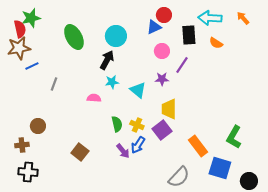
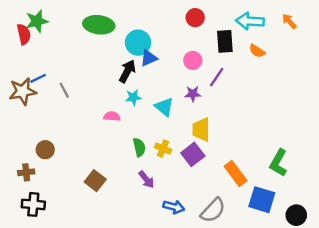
blue triangle: (154, 27) -> (149, 58), moved
green ellipse: (74, 37) -> (99, 25), moved, turned -55
brown star: (19, 48) -> (23, 91), moved
gray line: (54, 84) -> (64, 90), moved, turned -48
blue arrow: (138, 145) -> (174, 207), moved, turned -108

